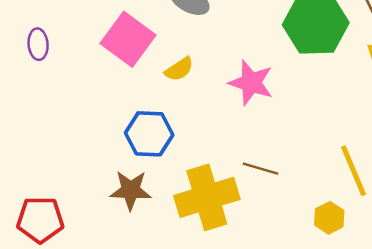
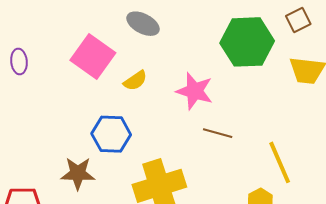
brown line: (261, 169) -> (218, 133), moved
brown star: (131, 190) -> (78, 173), moved

